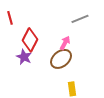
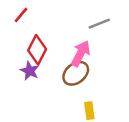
red line: (10, 18) -> (21, 15), moved, turned 56
pink arrow: (65, 43) -> (81, 53), size x1.5

